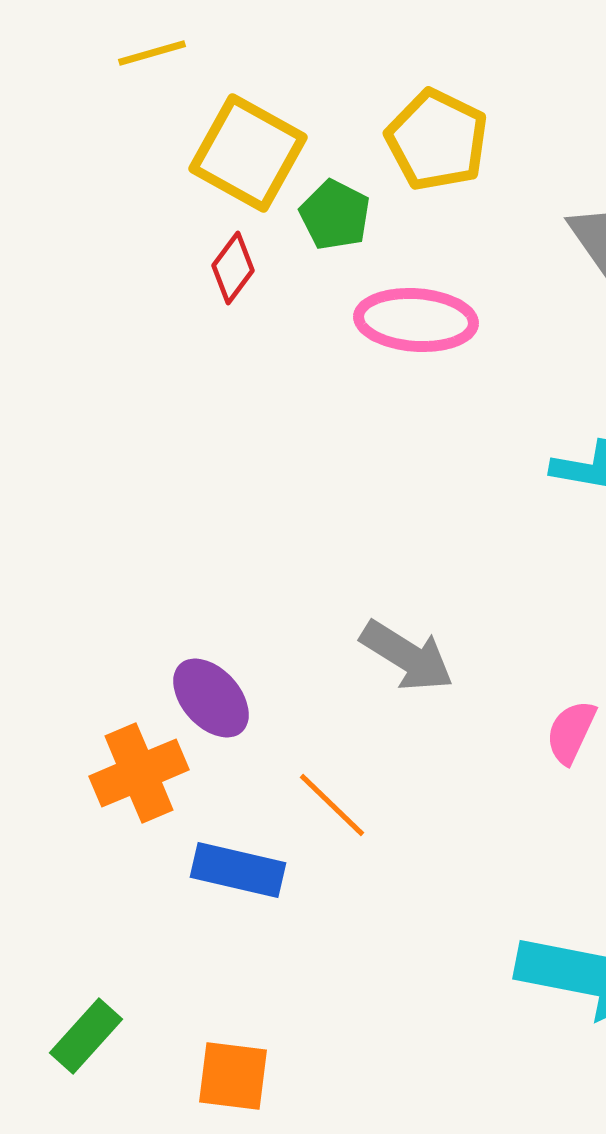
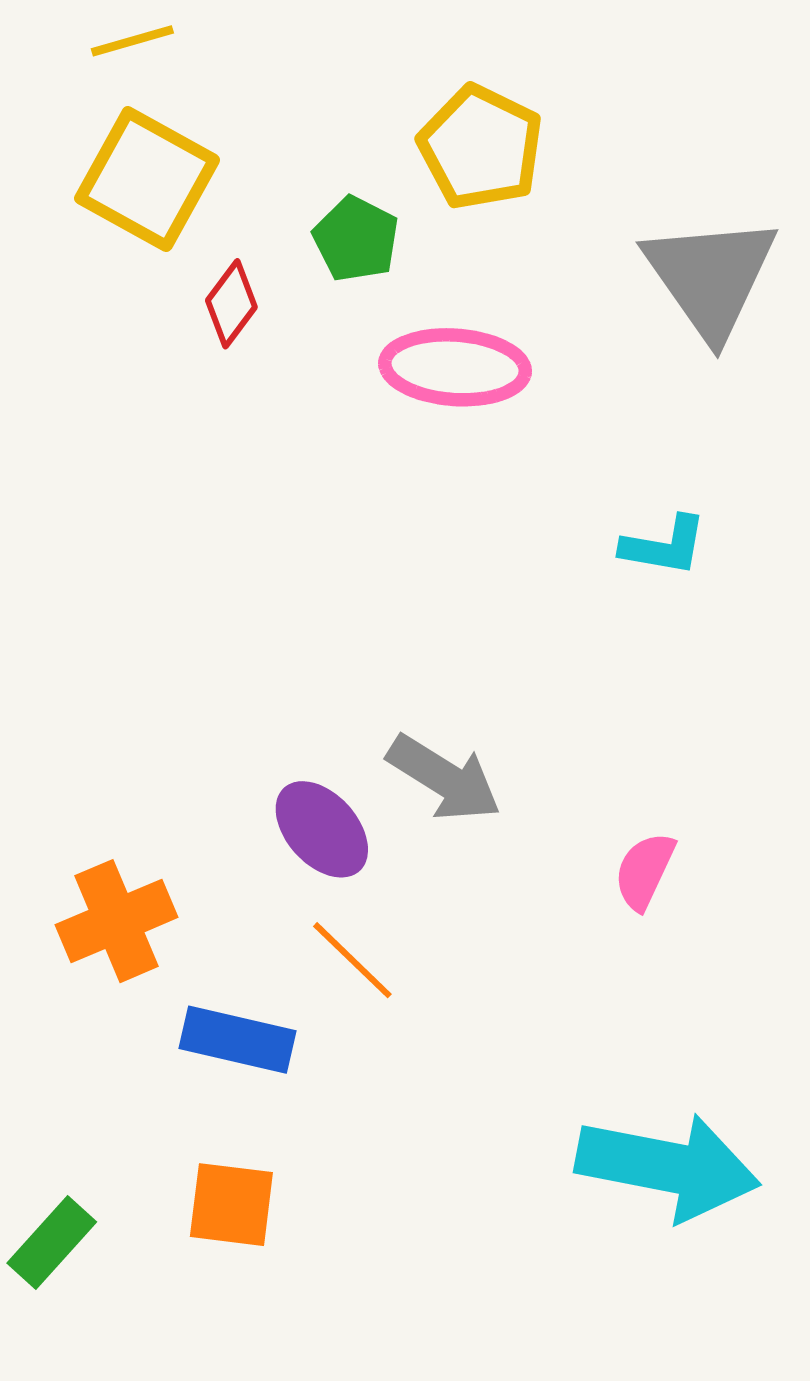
yellow square: (248, 153) -> (147, 179), moved
purple ellipse: (211, 698) -> (322, 829), moved
orange square: (233, 1076) -> (231, 1205), moved

